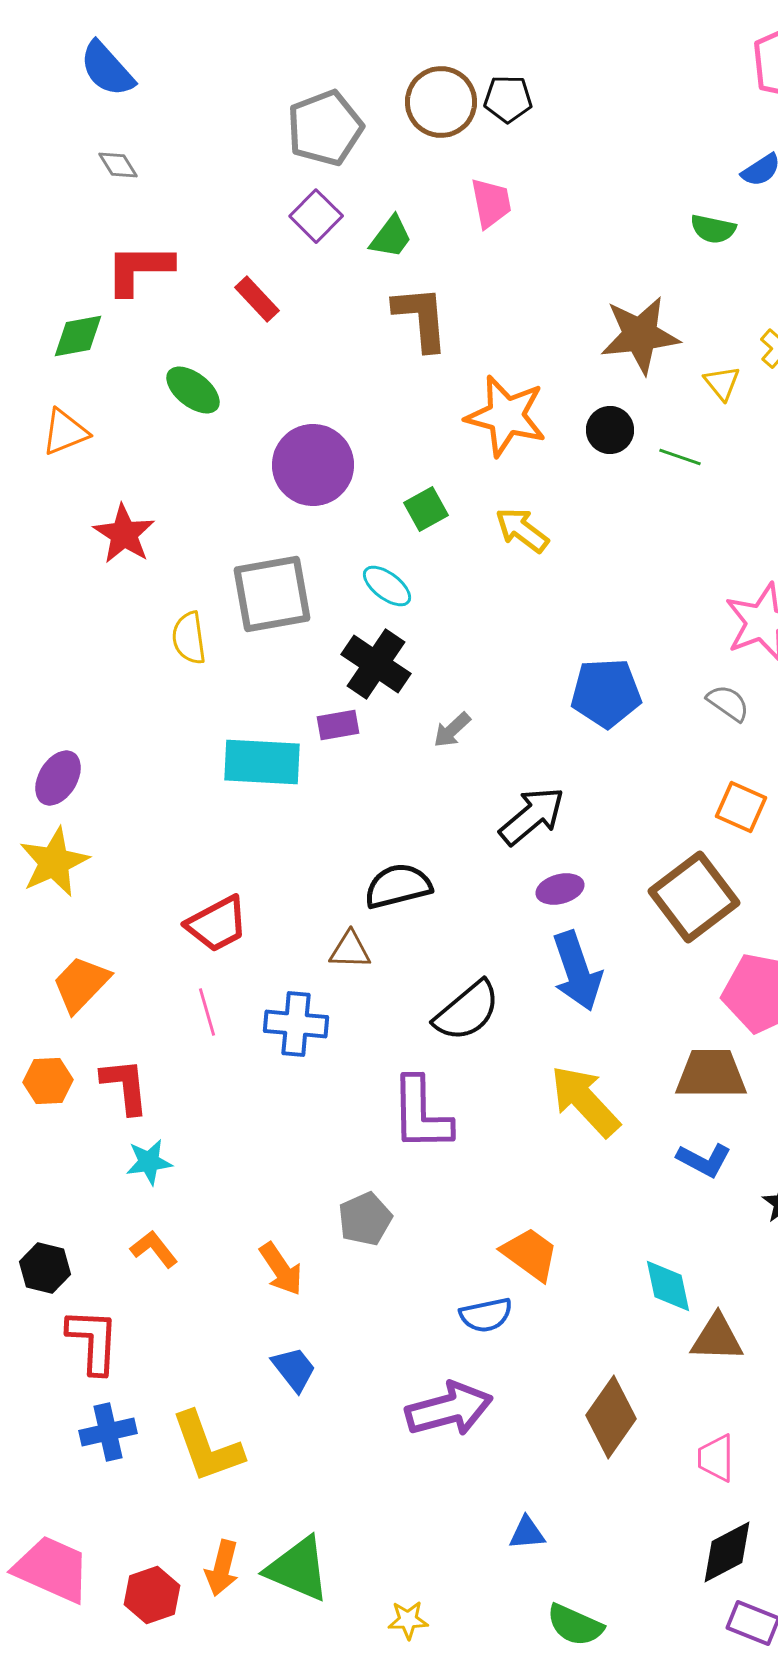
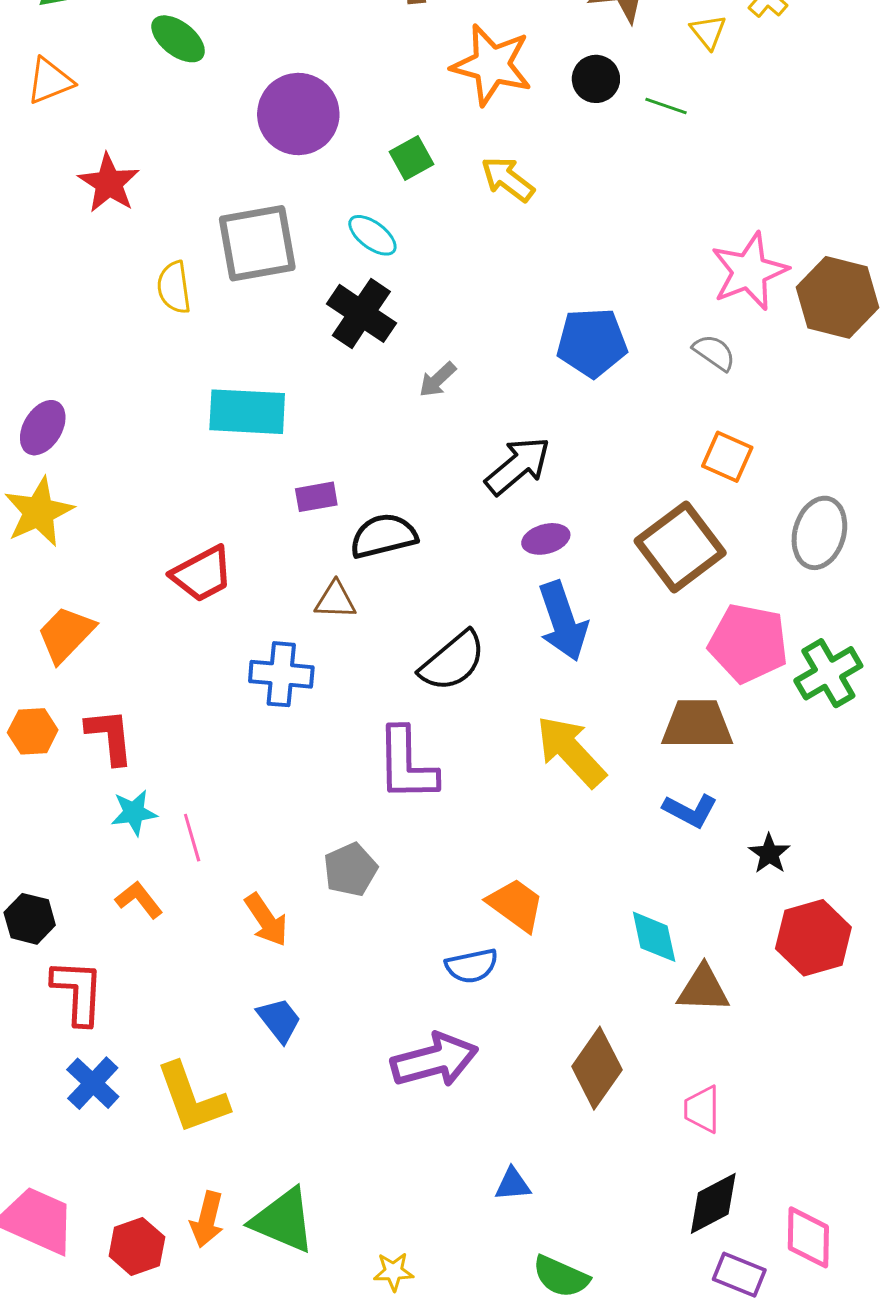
purple rectangle: (338, 725) -> (316, 497), moved
pink line: (207, 1012) -> (192, 838), moved
blue cross: (108, 1432) -> (93, 1083), turned -34

